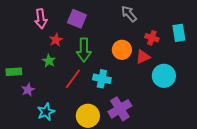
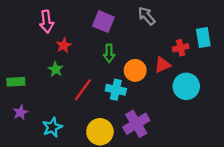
purple square: (77, 19) -> (103, 22), moved
red cross: (152, 38) -> (181, 48), moved, turned -32
green arrow: (84, 50) -> (109, 53), moved, size x0.7
orange circle: (122, 50) -> (135, 70), moved
purple star: (28, 90) -> (20, 112), moved

